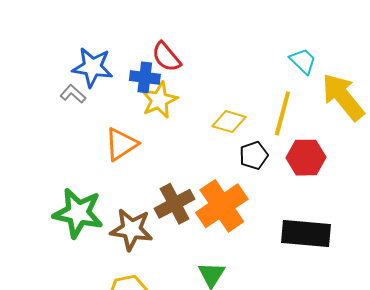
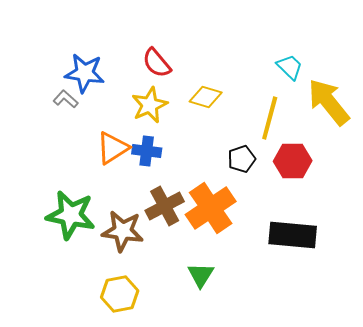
blue cross: (145, 77) -> (147, 151), moved
yellow diamond: (229, 122) -> (206, 97), moved

